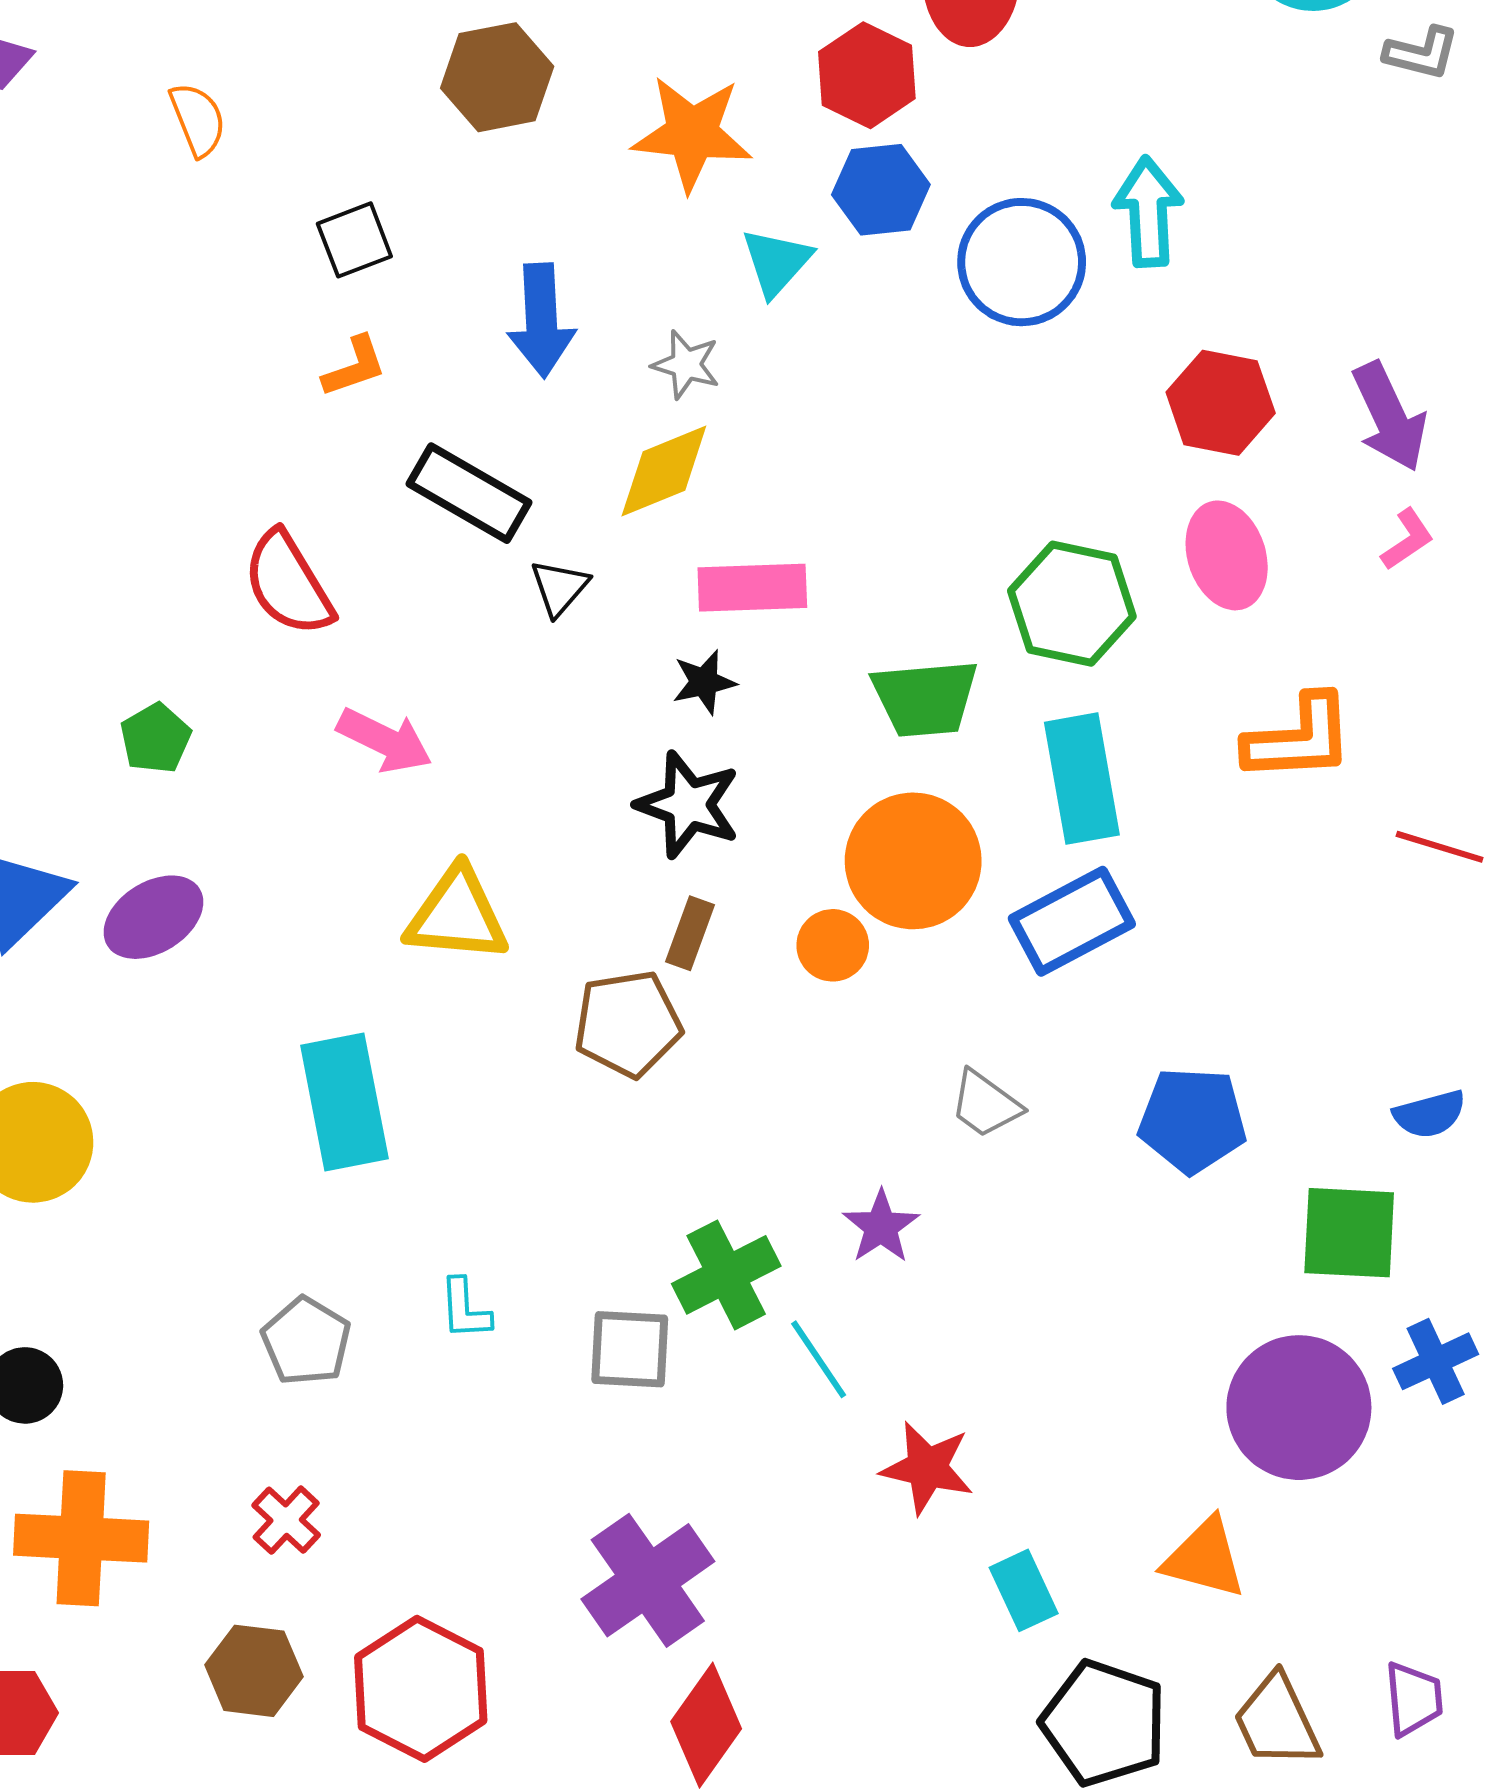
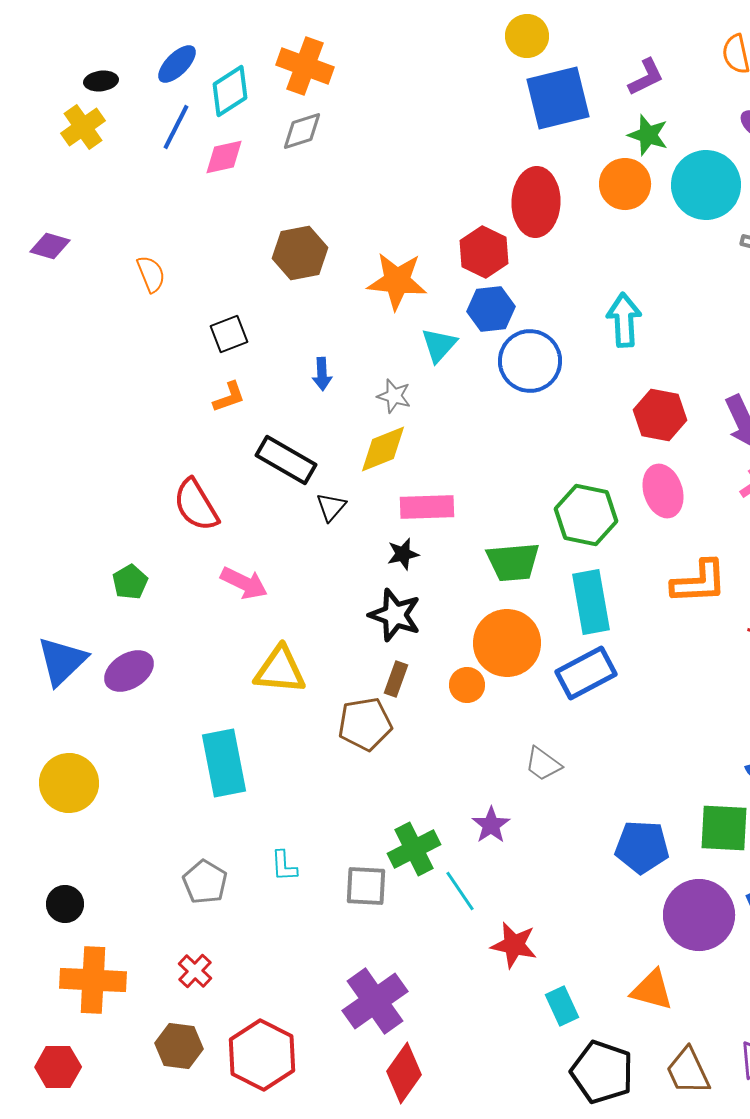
blue circle: (1022, 262) -> (530, 361), moved
blue arrow: (541, 320) -> (322, 374), size x0.6
blue pentagon: (1192, 1120) -> (642, 847), moved

